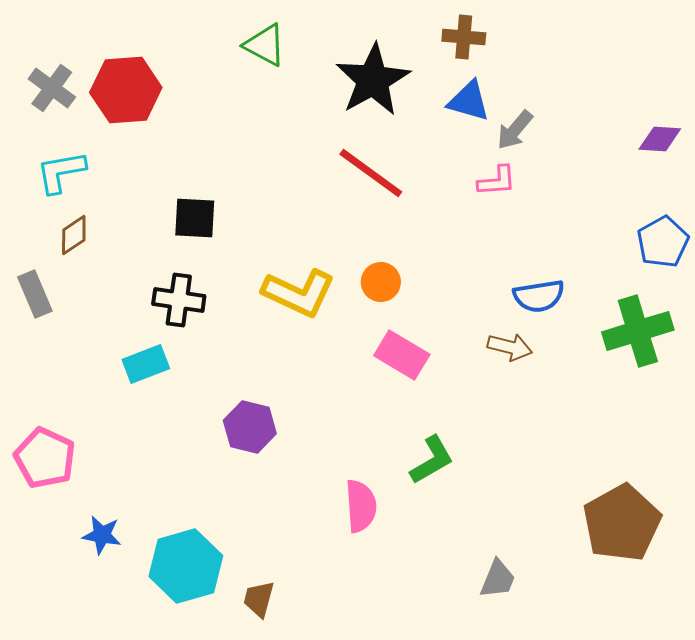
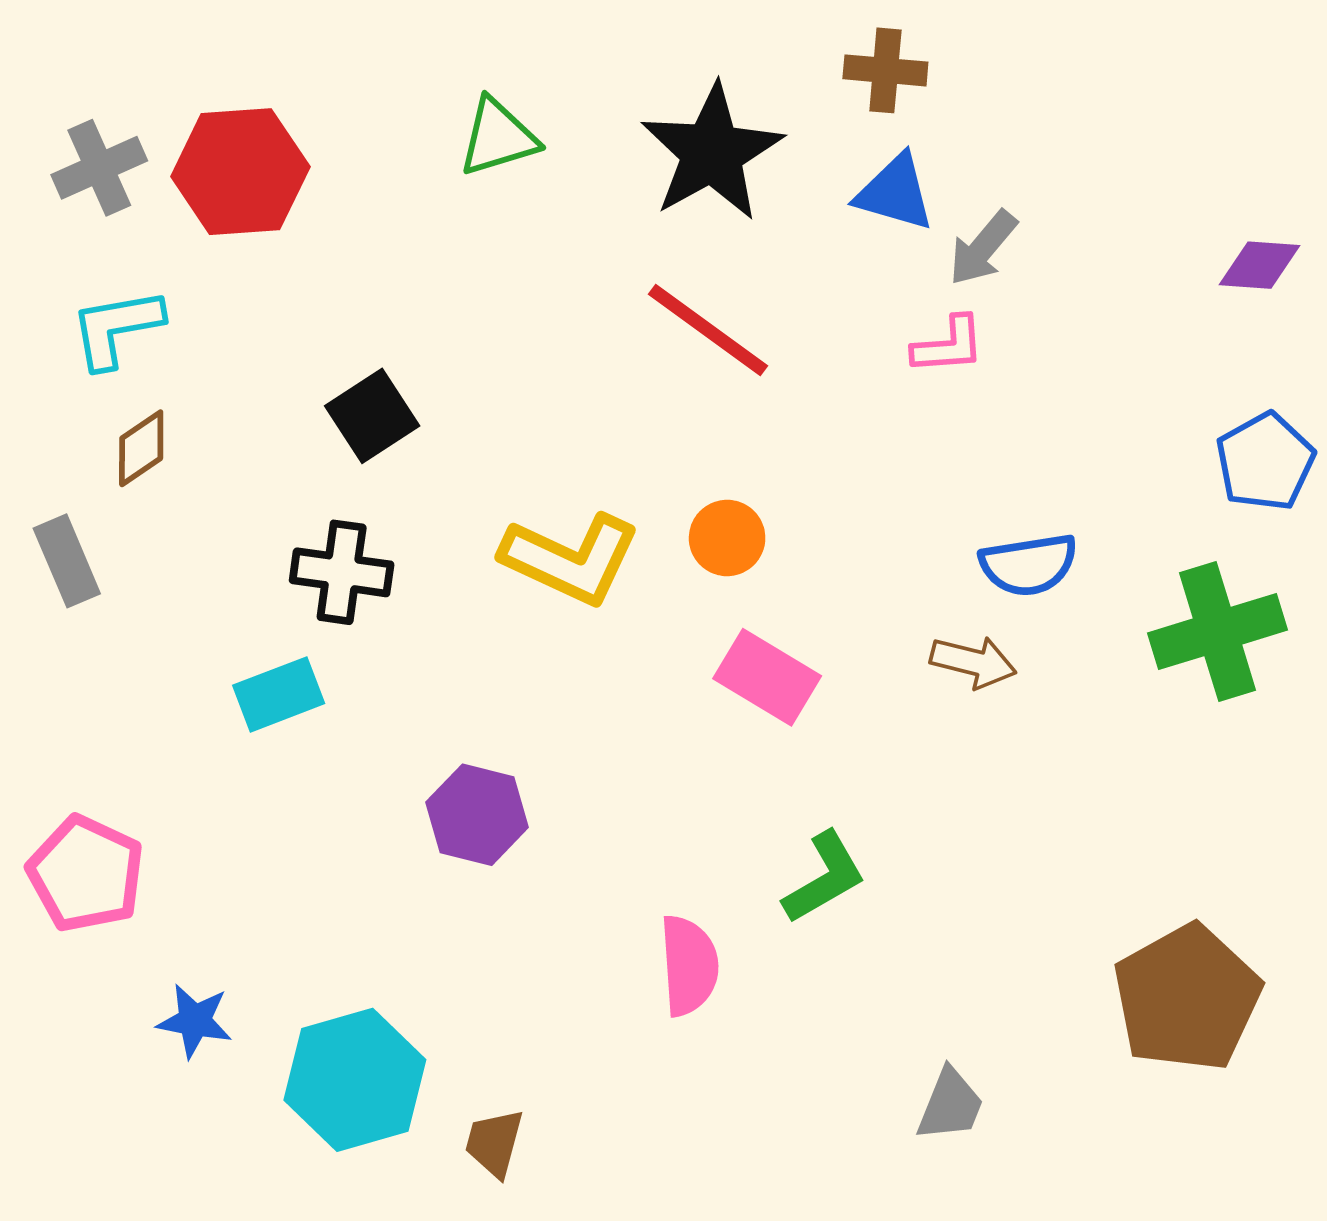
green triangle: (265, 45) -> (498, 137), moved, turned -45
gray cross: (52, 88) -> (99, 168), turned 30
black square: (195, 218) -> (372, 416), turned -36

